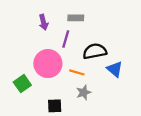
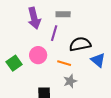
purple arrow: (43, 22) -> (34, 18), size x1.5
pink circle: (48, 64) -> (38, 55), size x0.7
green square: (22, 84) -> (14, 63), moved

